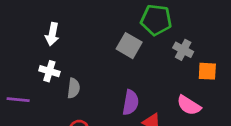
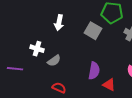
white arrow: (52, 34) -> (59, 23), moved
gray semicircle: (74, 88) -> (54, 61), turned 48

